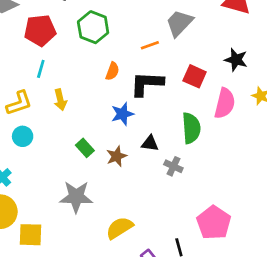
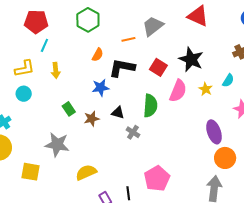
red pentagon: (40, 30) -> (36, 22), moved
black star: (236, 60) -> (191, 59), size x1.4
yellow square: (31, 235) -> (31, 172), moved

